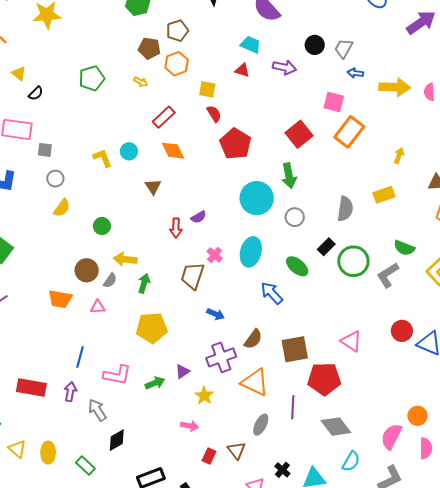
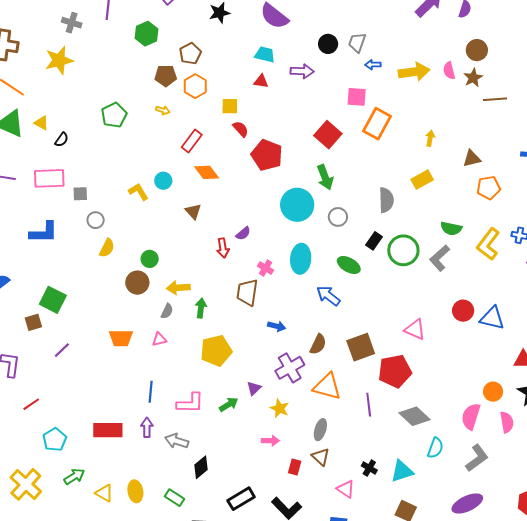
brown circle: (87, 270) -> (137, 283), moved
gray arrow: (97, 410) -> (177, 441), turned -30
gray ellipse: (261, 425) -> (320, 430), moved

